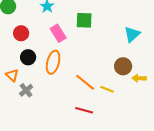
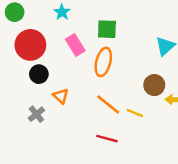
red circle: (21, 33) -> (30, 45), size x1.6
orange ellipse: (53, 62) -> (103, 62), moved
orange triangle: (12, 75) -> (61, 96), moved

